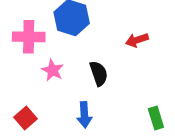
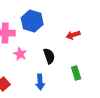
green rectangle: (156, 118) -> (76, 73), moved

